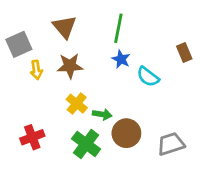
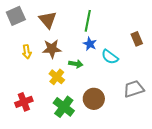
gray square: (19, 44) -> (16, 16), moved
green arrow: (102, 114) -> (76, 64), moved
gray trapezoid: (171, 144) -> (134, 89), moved

